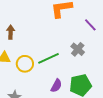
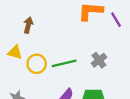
purple line: (90, 25) -> (116, 20), moved

